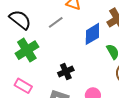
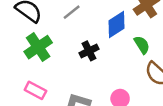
black cross: (66, 72) -> (89, 51), moved

